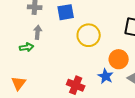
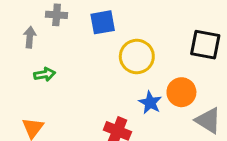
gray arrow: (38, 32) -> (30, 37), moved
blue star: (106, 76) -> (150, 103), moved

